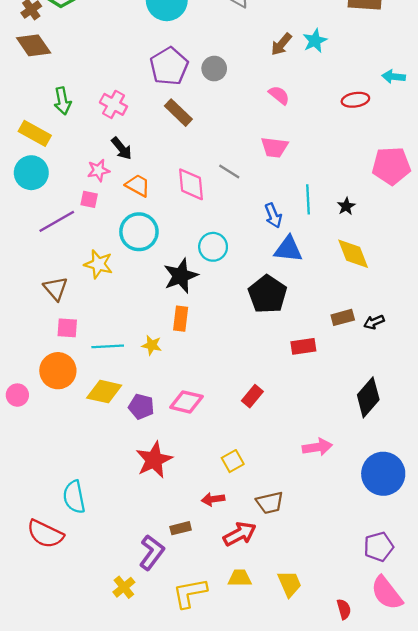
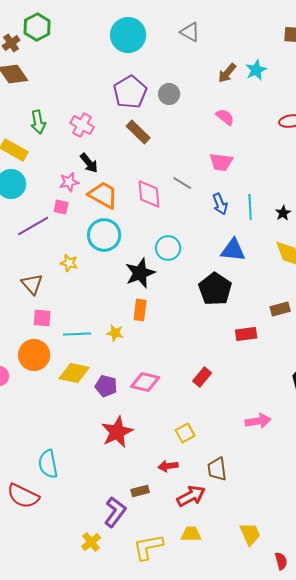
orange trapezoid: (138, 185) -> (103, 195), size x1.4
blue arrow: (273, 216) -> (220, 204), moved
yellow star: (98, 264) -> (69, 263), size x0.7
brown trapezoid: (270, 503) -> (217, 469), turned 95
yellow trapezoid: (289, 584) -> (250, 534), moved

